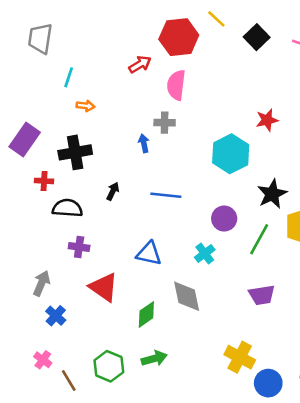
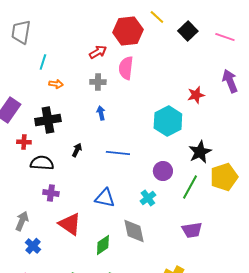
gray cross: (165, 123) -> (98, 82), moved

